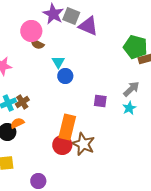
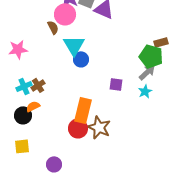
pink circle: (31, 31) -> (65, 14), moved
brown semicircle: (37, 44) -> (53, 27), turned -144
green pentagon: (135, 47) -> (151, 56), moved
cyan triangle: (58, 62) -> (74, 45), size x1.6

